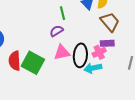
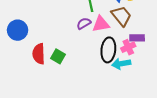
brown trapezoid: (110, 22) -> (121, 16), moved
pink triangle: (62, 52) -> (101, 24), moved
green square: (33, 63) -> (58, 56), size x0.6

